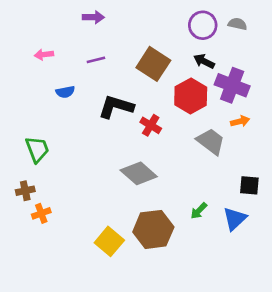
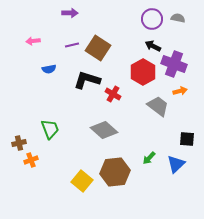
brown square: (153, 64) -> (98, 48), moved
green trapezoid: (37, 149) -> (50, 129), moved

